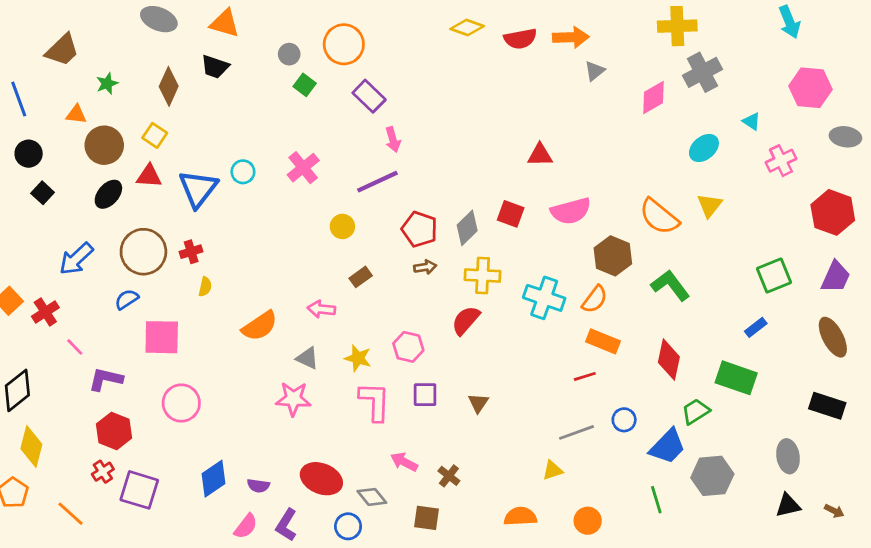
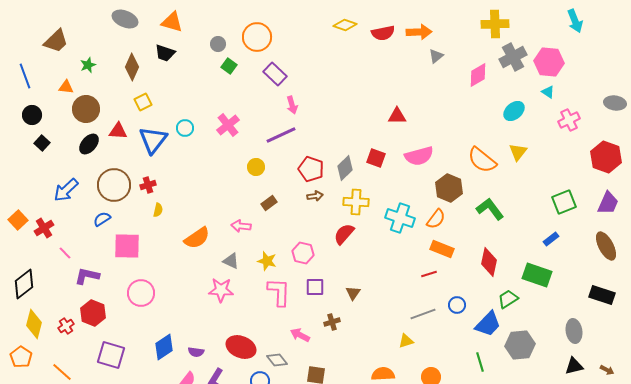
pink hexagon: (810, 88) -> (549, 62), moved
yellow square: (155, 135) -> (143, 102), moved, turned 30
red cross: (103, 472) -> (66, 326), moved
brown cross: (449, 476) -> (332, 322), moved, turned 35

